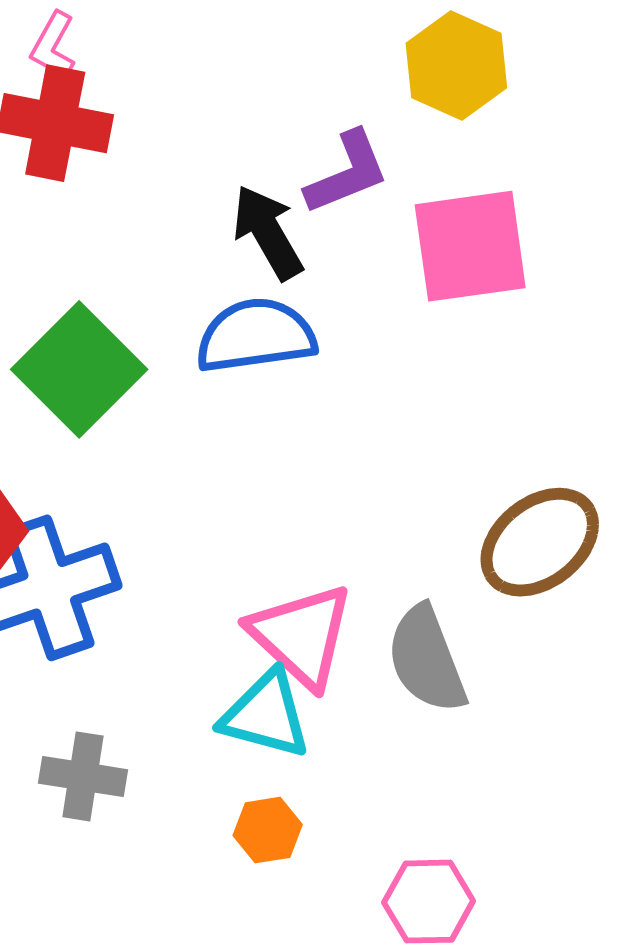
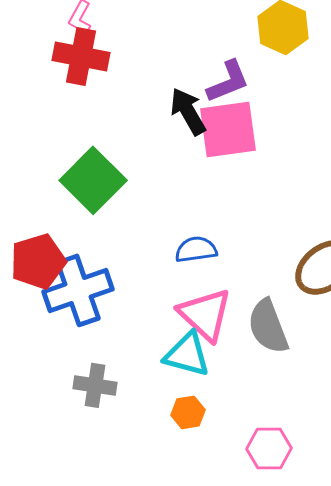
pink square: (470, 246) -> (228, 129), moved
blue semicircle: (256, 336) -> (196, 249), moved, size x0.7

